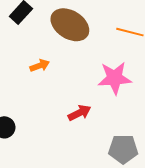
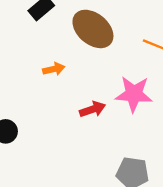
red arrow: (79, 113) -> (93, 109), moved

